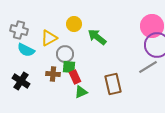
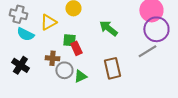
green arrow: (97, 37) -> (108, 28), moved
gray circle: (65, 54) -> (64, 70), moved
green square: (69, 67) -> (69, 40), moved
red rectangle: (75, 77) -> (76, 48), moved

